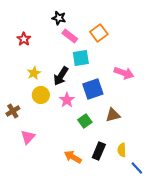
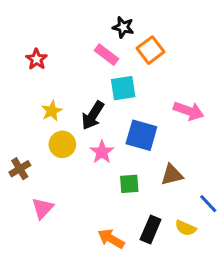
black star: (59, 18) -> (123, 27), moved
blue square: (93, 89) -> (141, 135), turned 35
green square: (85, 121) -> (129, 184), turned 32
yellow semicircle: (122, 150) -> (186, 228), turned -64
blue line: (137, 168) -> (208, 204), moved

